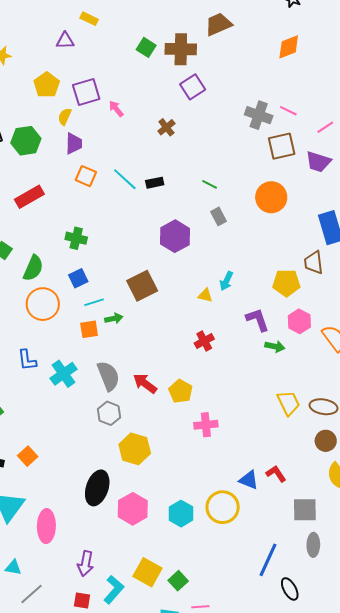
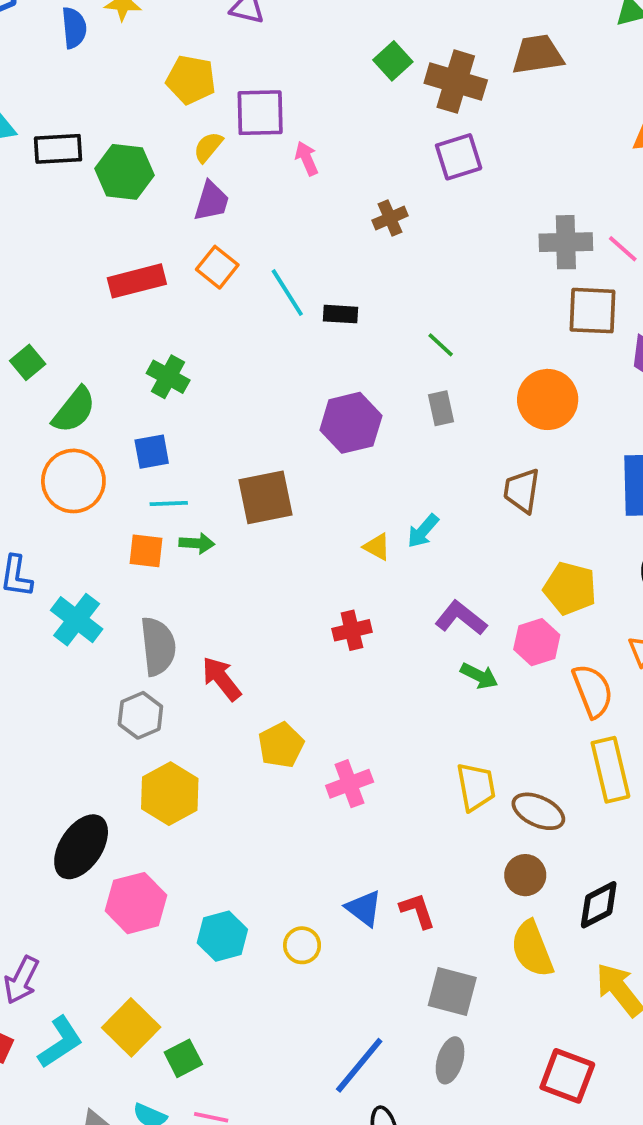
yellow pentagon: (47, 85) -> (191, 80), turned 30
gray cross: (259, 115) -> (566, 242), turned -36
red rectangle: (29, 197) -> (137, 281), moved
brown trapezoid: (314, 263) -> (522, 491), moved
yellow pentagon: (286, 283) -> (570, 588), moved
purple L-shape: (258, 320) -> (461, 618), turned -48
cyan cross: (64, 374) -> (77, 620), turned -32
yellow pentagon: (181, 391) -> (281, 745), moved
pink cross: (206, 425) -> (350, 784), moved, turned -30
yellow circle: (223, 507) -> (302, 945), size x0.6

